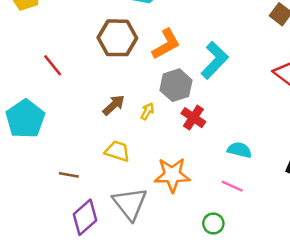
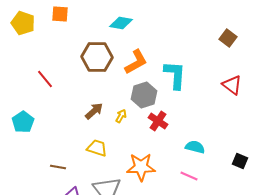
cyan L-shape: (215, 60) -> (175, 75), turned -40
cyan pentagon: (25, 119) -> (23, 122), size x0.7

